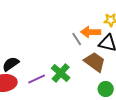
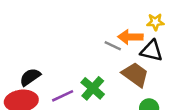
gray line: (77, 39) -> (113, 46), turned -32

